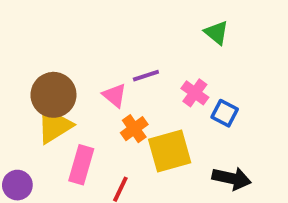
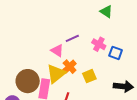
brown circle: (53, 95) -> (28, 81), moved
yellow triangle: (54, 125) -> (56, 74), moved
yellow square: (170, 151) -> (89, 76), size x0.6

